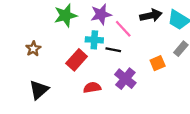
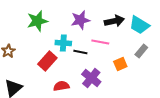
purple star: (101, 14) -> (80, 20), moved
pink line: (123, 29) -> (100, 42), moved, turned -36

